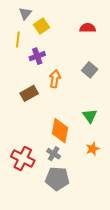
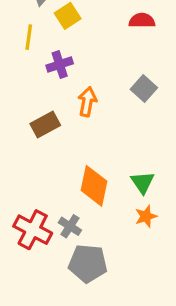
green triangle: (90, 116) -> (143, 182), moved
gray cross: (54, 154) -> (70, 226), moved

